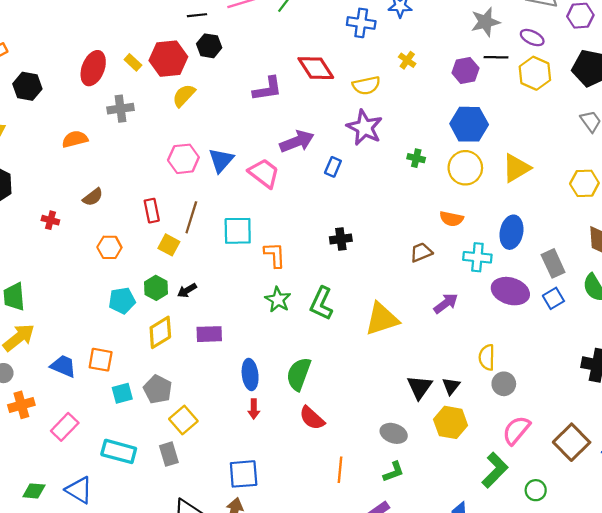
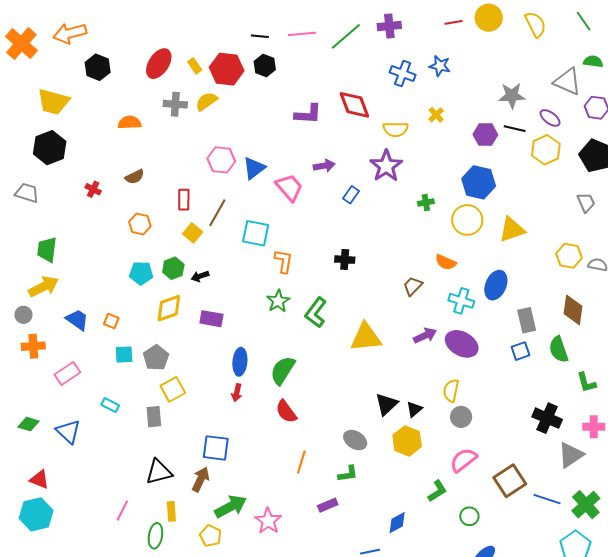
yellow semicircle: (184, 95) -> (206, 101), moved
purple arrow: (297, 141) -> (324, 166), size x0.7
green cross: (416, 158) -> (426, 202), turned -35
brown trapezoid: (421, 252) -> (413, 286), turned -35
purple ellipse: (510, 291) -> (462, 344), moved
orange square: (101, 360) -> (111, 321), size x0.7
cyan rectangle: (119, 451) -> (110, 405), size x0.6
green L-shape: (495, 470) -> (437, 491), size x0.7

